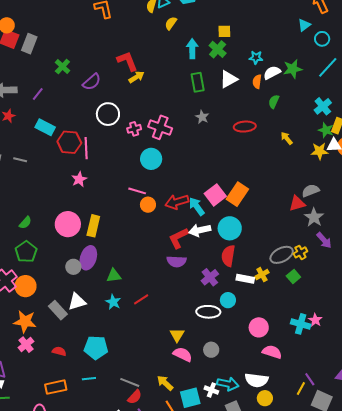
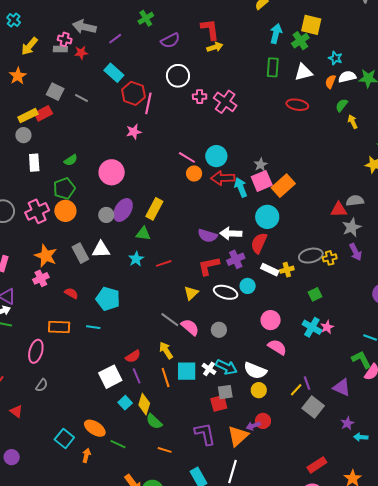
yellow square: (224, 31) -> (311, 25), size x1.5
gray star: (202, 117) -> (261, 165), moved
red ellipse: (245, 127) -> (297, 105), moved
yellow arrow: (287, 138) -> (353, 122), moved
cyan circle: (151, 159) -> (216, 156), moved
yellow rectangle: (93, 226) -> (154, 209), moved
white arrow: (200, 230) -> (231, 234), moved
red L-shape: (179, 238) -> (209, 266), moved
green square: (293, 277) -> (315, 294), moved
orange circle: (25, 286) -> (65, 211), moved
yellow triangle: (177, 335) -> (191, 293), moved
gray line: (130, 382) -> (170, 320), moved

